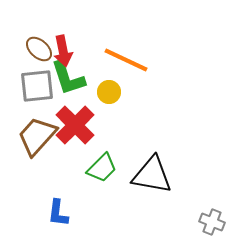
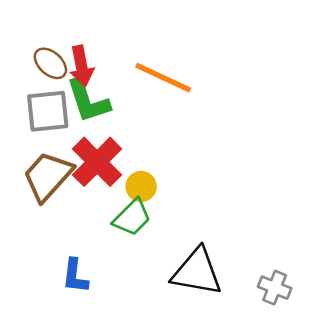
yellow circle: (109, 92) -> (141, 186), moved
black triangle: (152, 175) -> (197, 272), moved

